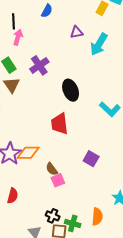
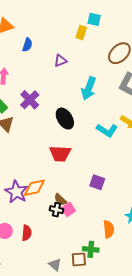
cyan arrow: (99, 44) -> (89, 88), moved
red trapezoid: (60, 124) -> (60, 154), turned -70
black cross: (53, 216) -> (56, 210), moved
orange semicircle: (97, 217) -> (109, 229), moved

